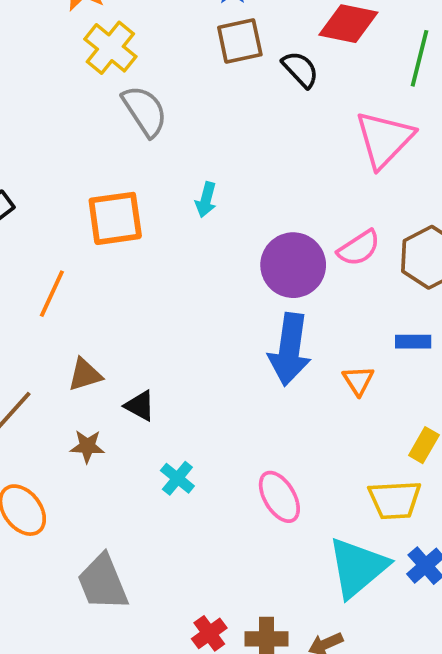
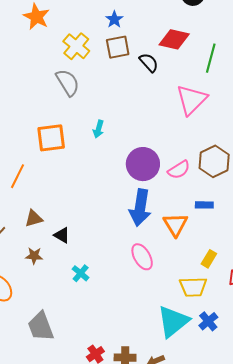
yellow cross: (110, 48) -> (76, 46), moved
pink semicircle: (359, 248) -> (179, 170), moved
orange triangle: (358, 380) -> (175, 225), size x1.5
pink ellipse: (279, 497) -> (142, 257), moved

